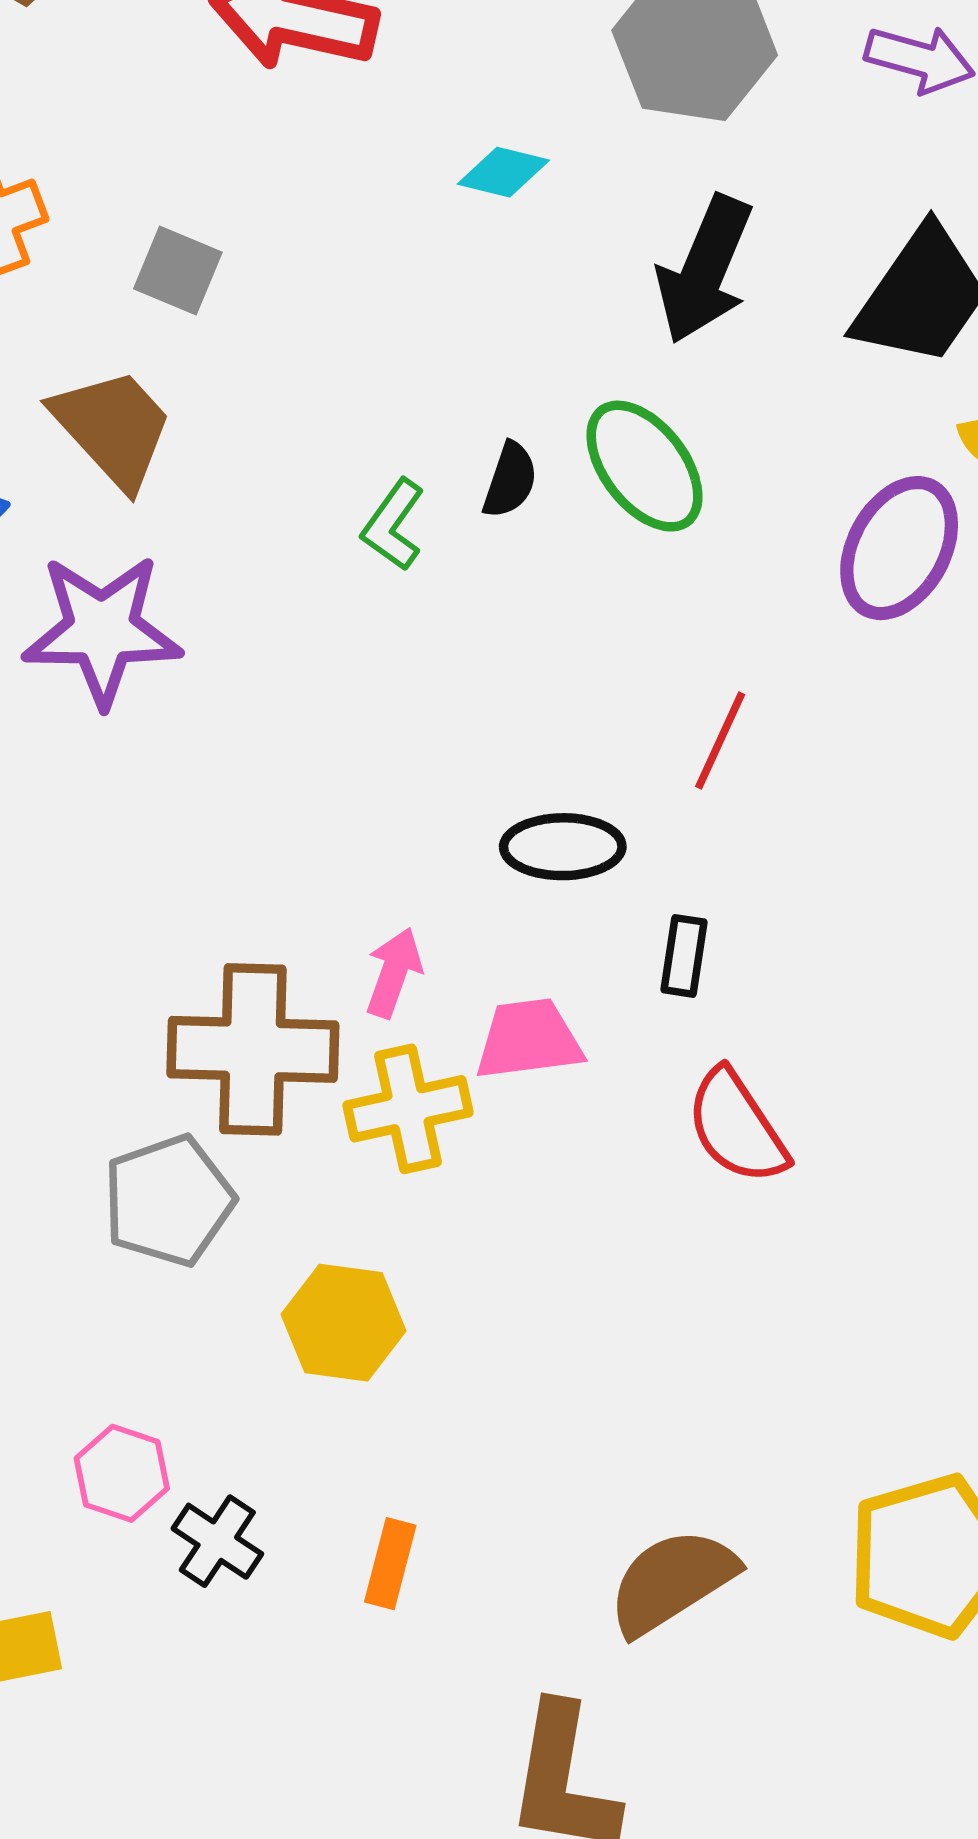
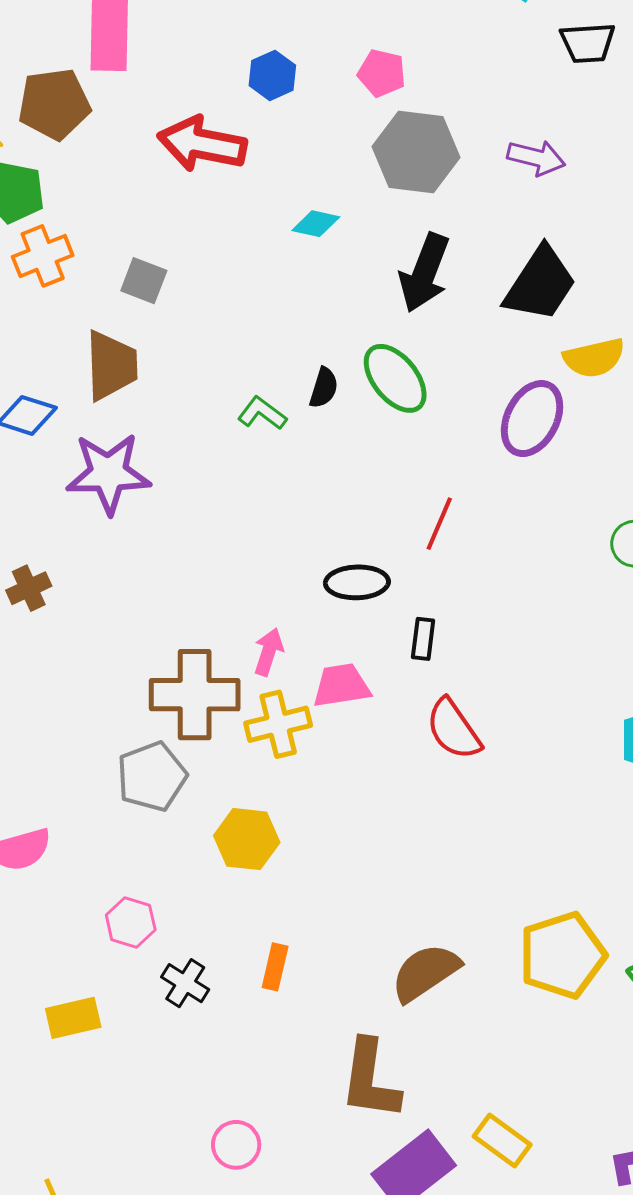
brown trapezoid: (113, 428) -> (111, 365), turned 42
green L-shape: (393, 525) -> (262, 413), turned 93
black cross: (217, 1541) -> (185, 983), moved

